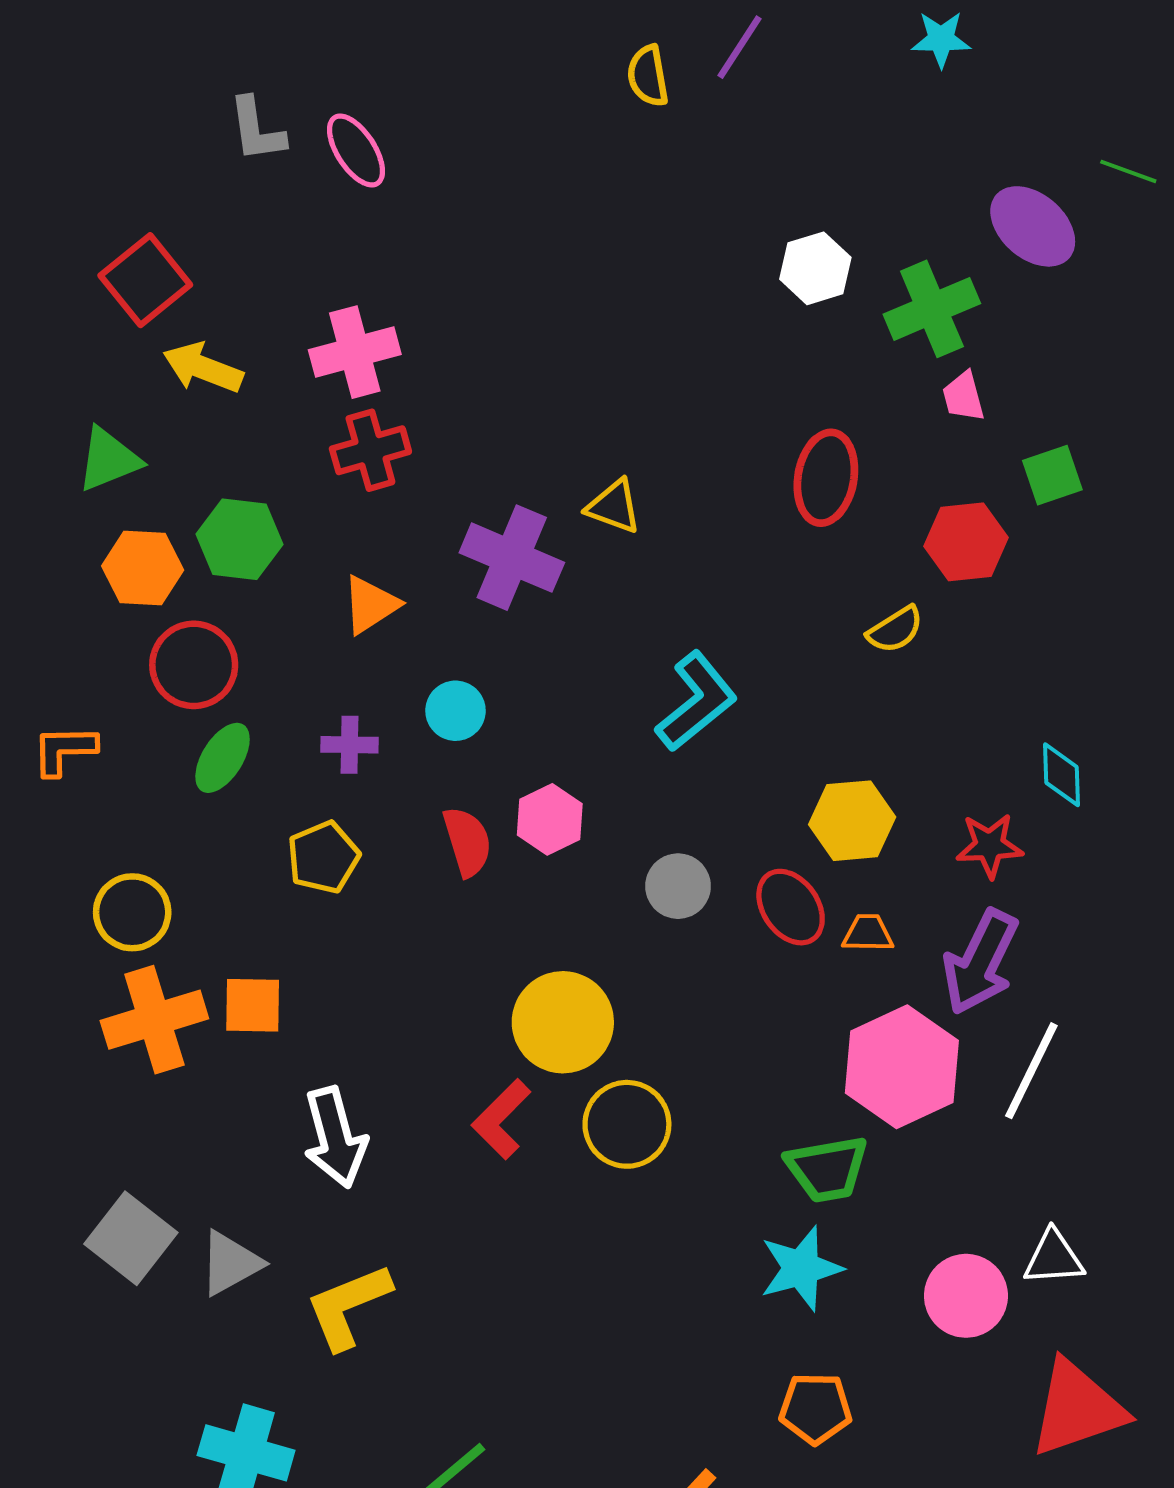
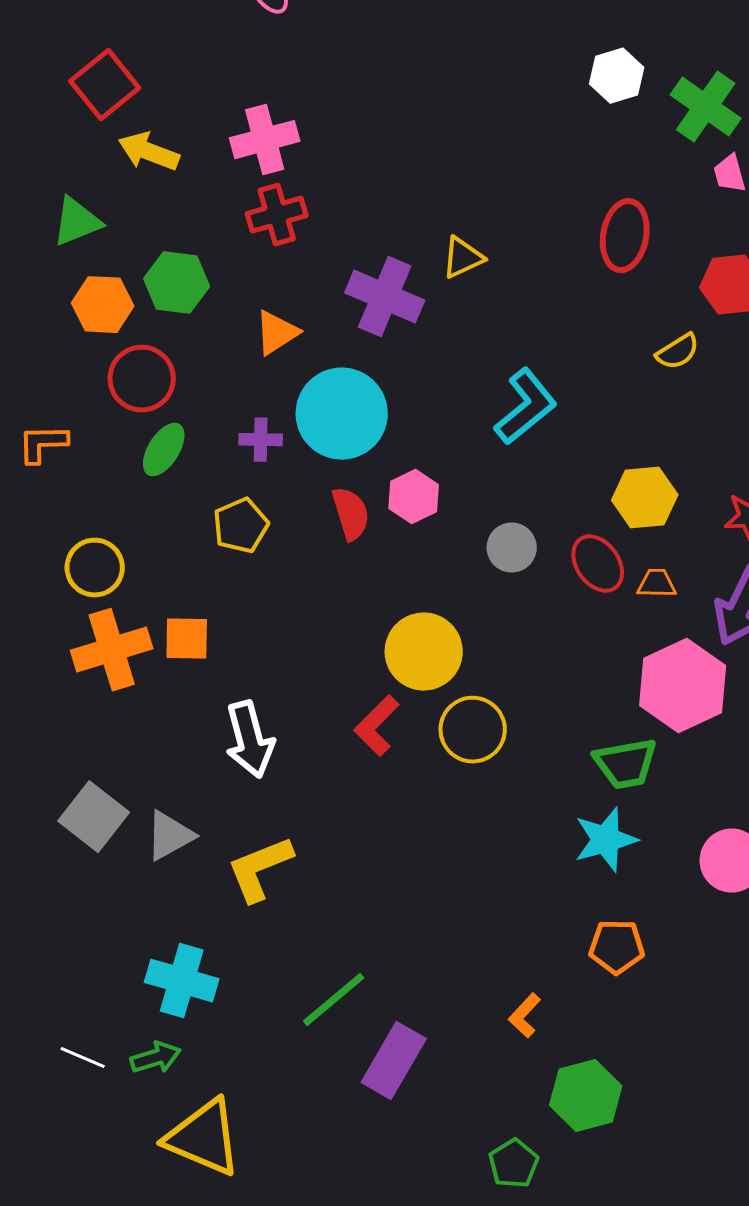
green cross: (932, 309) -> (706, 107), turned -32
yellow triangle: (614, 507) -> (463, 258), turned -45
cyan circle: (455, 711) -> (342, 414), size x2.0

